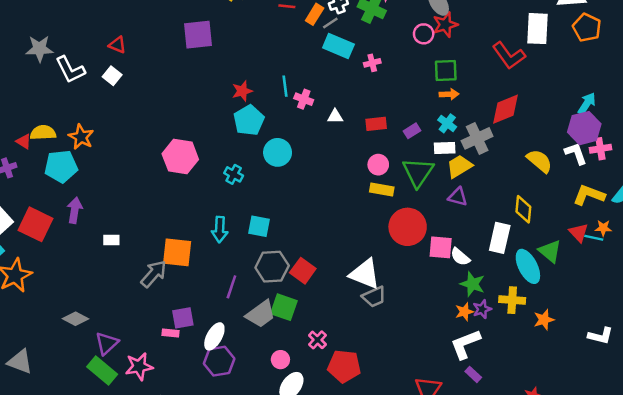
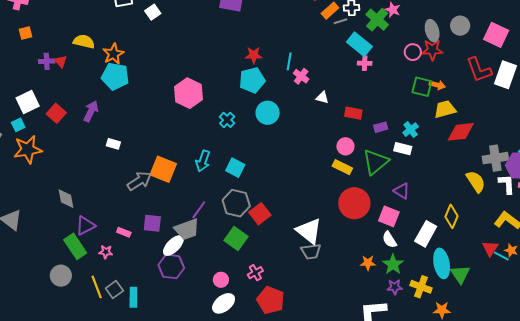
cyan rectangle: (338, 46) -> (359, 44), moved
red L-shape: (509, 56) -> (479, 70), moved
orange arrow: (449, 94) -> (437, 85), moved
gray cross: (477, 138) -> (495, 158), moved
red triangle: (24, 141) -> (61, 61), moved
cyan pentagon: (61, 166) -> (115, 76), moved
yellow trapezoid: (459, 166) -> (445, 109), moved
red square: (36, 224) -> (56, 113), size x0.7
pink square: (441, 247) -> (389, 216), moved
green triangle: (550, 251) -> (460, 274), moved
orange star: (464, 312) -> (368, 263), moved
gray trapezoid: (261, 314) -> (187, 229), moved
gray diamond: (76, 319) -> (66, 199), turned 35
pink rectangle: (170, 333) -> (124, 232), moved
pink star: (139, 366) -> (106, 252), size x0.6

